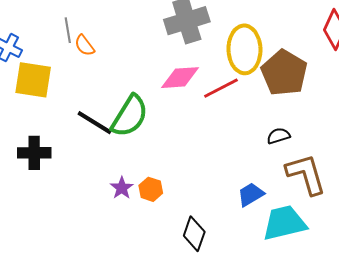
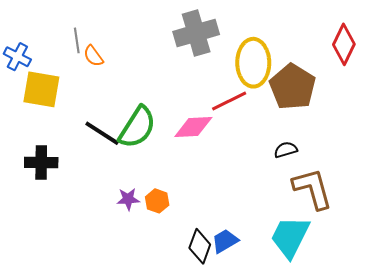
pink diamond: (180, 78) -> (193, 127), moved
purple star: (122, 188) -> (128, 199), turned 30
blue trapezoid: (251, 194) -> (225, 241), moved
cyan trapezoid: (284, 223) -> (290, 237), turned -51

